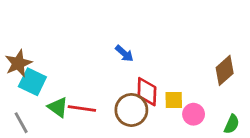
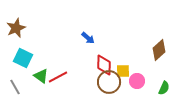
brown star: (18, 63) -> (16, 28), moved
red line: (82, 109) -> (58, 77), turned -36
brown circle: (131, 110) -> (109, 82), moved

